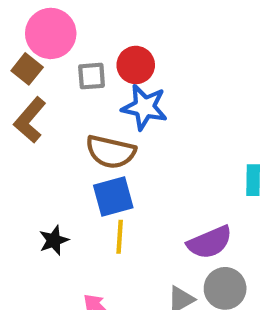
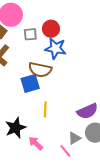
blue square: (113, 196) -> (30, 83), moved
black star: (54, 240) -> (15, 128), moved, size x1.5

